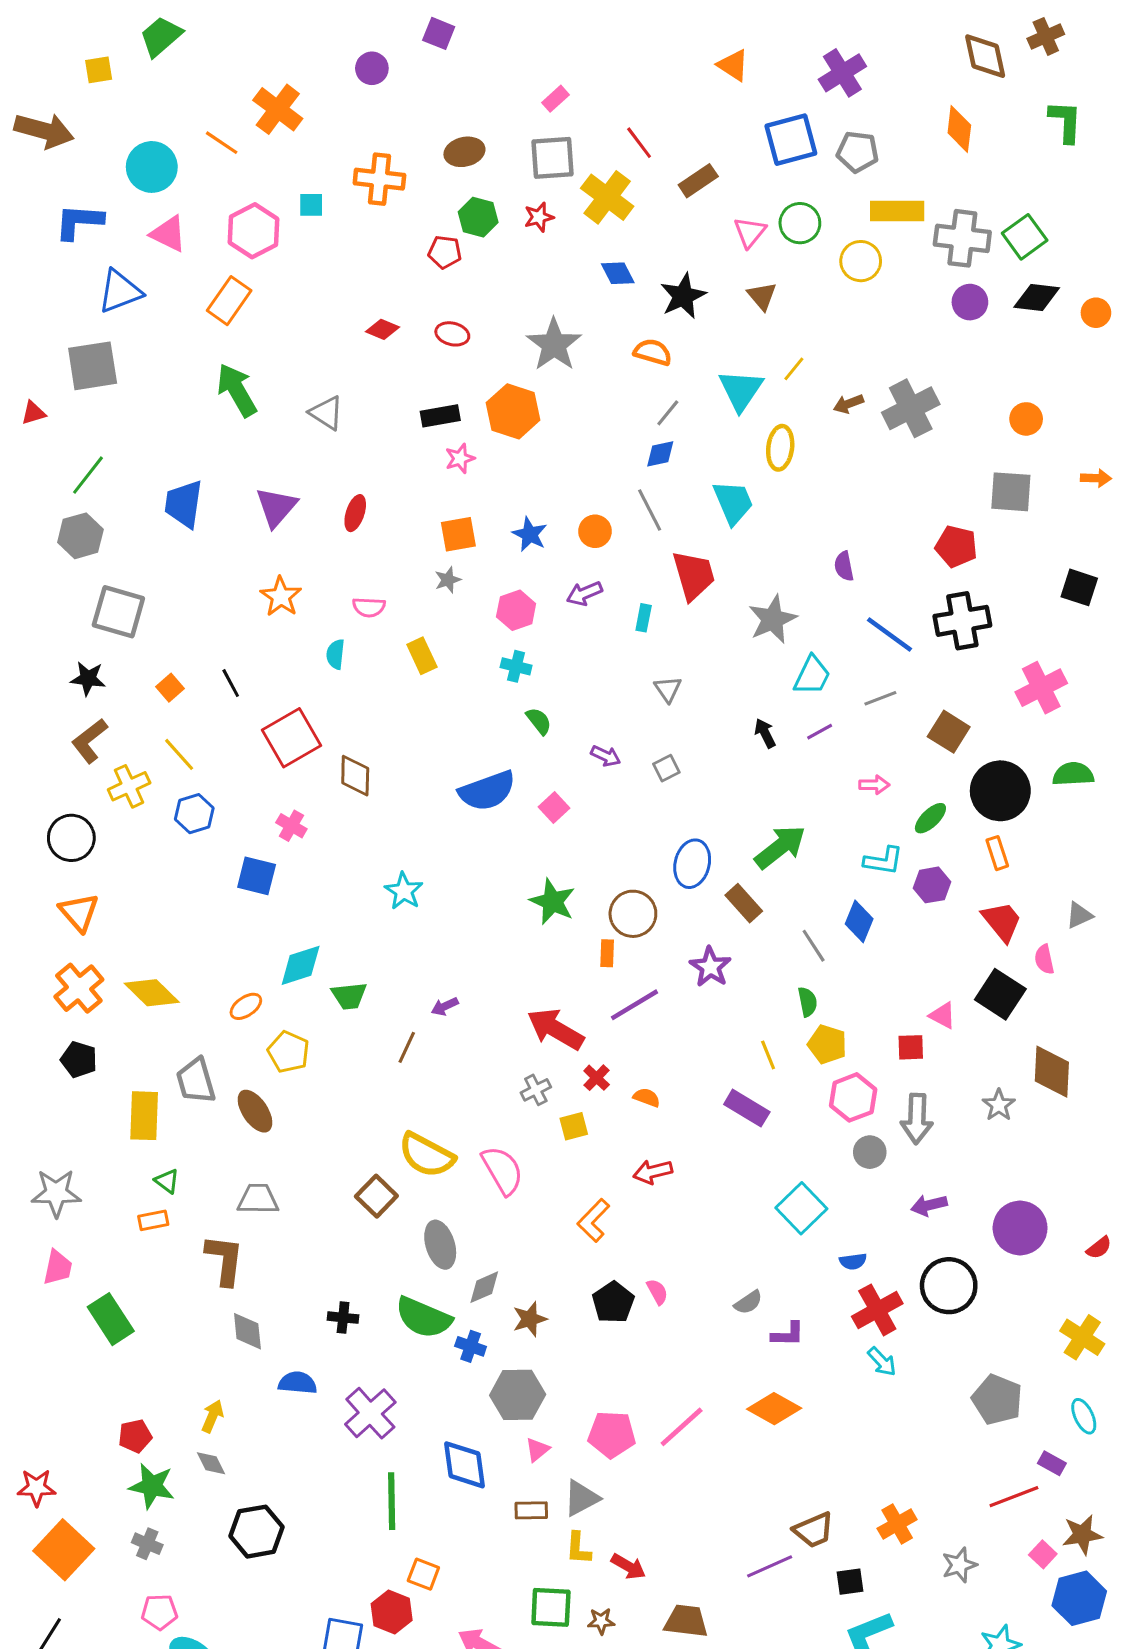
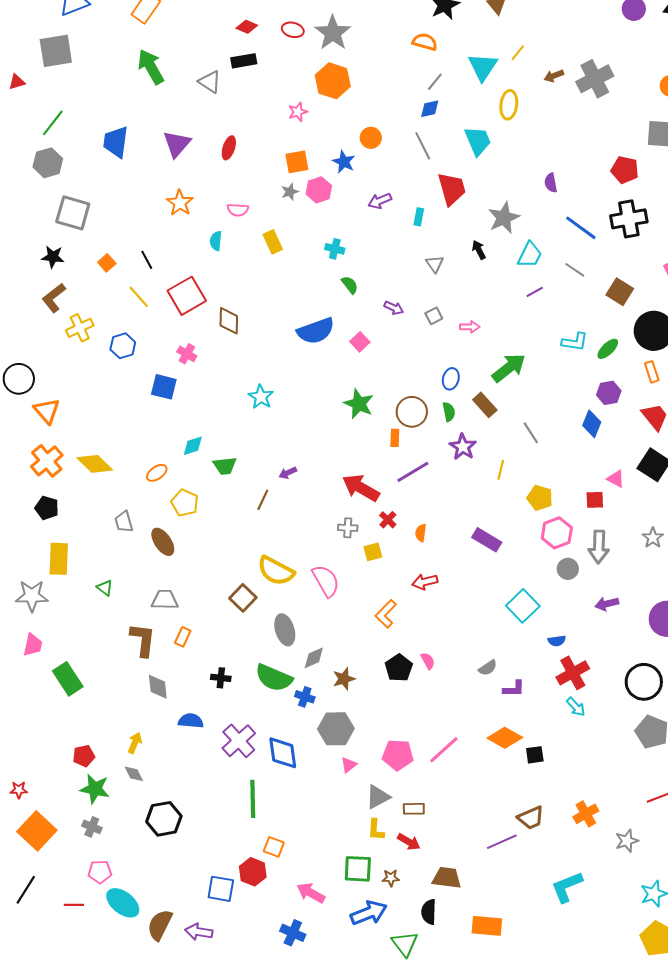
gray star: (554, 345) -> (333, 33), moved
black rectangle: (440, 416) -> (244, 61), moved
orange circle: (595, 531) -> (371, 138), moved
pink hexagon: (516, 610) -> (319, 190), moved
gray line: (880, 698) -> (575, 270), turned 55
black arrow: (765, 733) -> (479, 250), moved
yellow line: (179, 754) -> (139, 297), moved
pink arrow: (874, 785) -> (470, 327), moved
black circle: (71, 838) -> (19, 379), moved
cyan L-shape: (883, 861) -> (575, 342), moved
blue ellipse: (692, 864) -> (451, 379), size x0.7
blue diamond: (859, 921) -> (592, 424), moved
cyan diamond: (301, 965) -> (193, 446), size x0.7
green semicircle: (808, 1002) -> (449, 412), moved
yellow line: (768, 1055) -> (501, 470), moved, turned 36
gray trapezoid: (196, 1081) -> (124, 522), size x0.7
gray cross: (536, 1090) -> (348, 528), turned 30
orange semicircle: (647, 1097) -> (421, 533), turned -102
yellow rectangle: (144, 1116) -> (59, 559), moved
orange rectangle: (153, 1220) -> (183, 637), moved, turned -54
black circle: (949, 1286) -> (644, 682), moved
blue diamond: (464, 1465) -> (283, 753), moved
red star: (36, 1488) -> (19, 790), size x0.7
brown rectangle: (531, 1510) -> (414, 809), moved
black square: (850, 1582) -> (535, 755), moved

